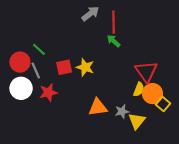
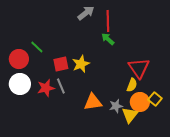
yellow star: (85, 67) -> (81, 64), turned 30
gray line: (36, 70) -> (61, 86), moved
orange circle: (152, 94) -> (140, 102), moved

